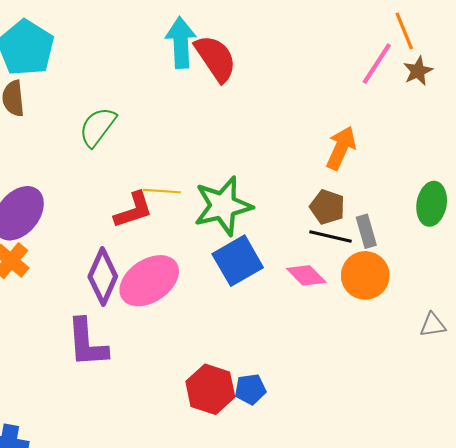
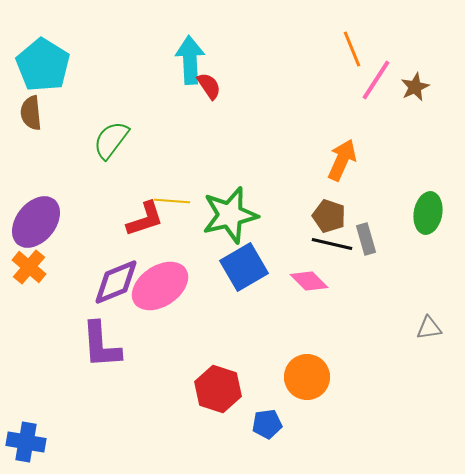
orange line: (404, 31) -> (352, 49), moved
red semicircle: (216, 58) -> (209, 86), moved, size x0.6
orange circle: (365, 275) -> (307, 377), moved
purple diamond: (103, 276) -> (116, 282), turned 44
blue pentagon: (250, 389) -> (267, 424), moved

